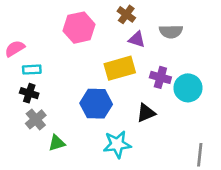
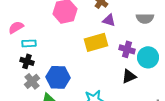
gray semicircle: (171, 31) -> (145, 18), moved
blue hexagon: (96, 104) -> (58, 77), moved
black triangle: (146, 113) -> (129, 76), moved

